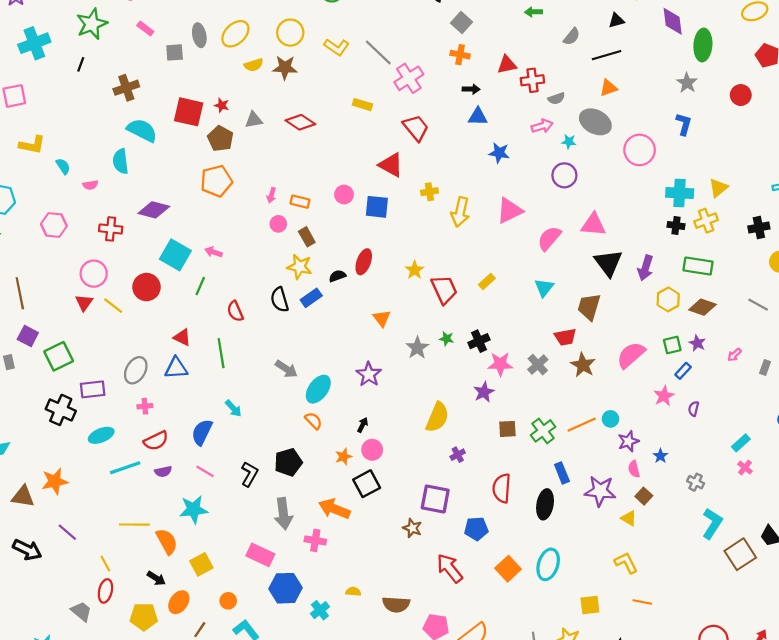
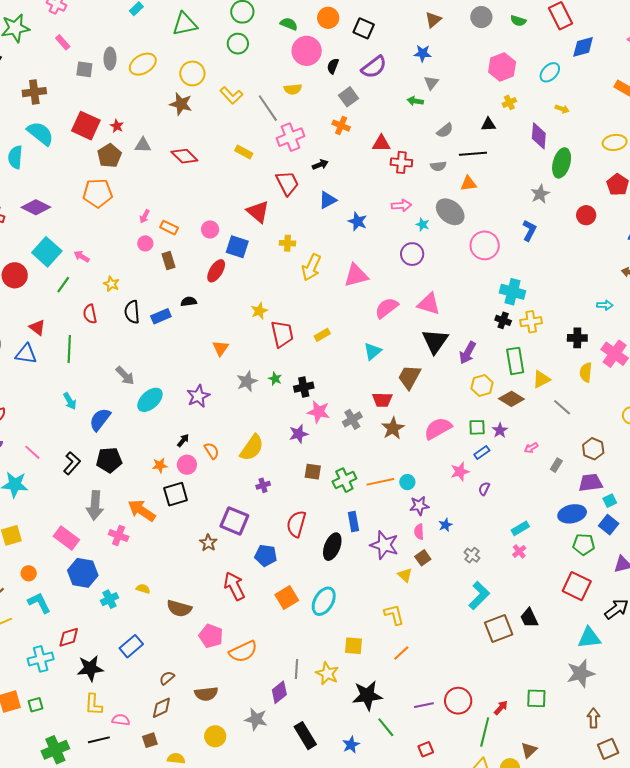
yellow semicircle: (254, 65) -> (293, 89), moved
black arrow: (471, 89) -> (320, 165), moved, turned -35
gray semicircle: (556, 98) -> (438, 166), moved
blue triangle: (478, 117) -> (328, 200), moved, turned -42
yellow triangle: (718, 188) -> (541, 379), moved
red ellipse: (364, 262) -> (216, 271), moved
green rectangle: (698, 266) -> (515, 361), turned 60
yellow star: (300, 267) -> (111, 284), moved, size x0.7
orange semicircle: (313, 421) -> (212, 451), moved
blue semicircle: (202, 432) -> (100, 420), moved
orange line: (642, 602) -> (401, 653), turned -66

